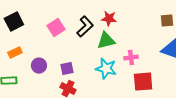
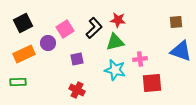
orange rectangle: (15, 53) -> (24, 54), size x1.5
purple circle: (39, 66) -> (48, 43), moved
purple square: (67, 69) -> (77, 59), moved

